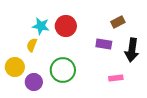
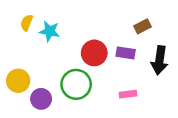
red circle: (66, 26) -> (94, 53), moved
yellow semicircle: (32, 45) -> (27, 23), moved
pink rectangle: (116, 78) -> (128, 94), moved

